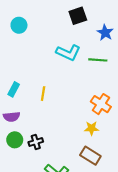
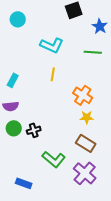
cyan L-shape: (68, 53) -> (52, 45), moved
yellow line: (43, 94) -> (53, 74), moved
orange cross: (101, 104) -> (83, 95), moved

